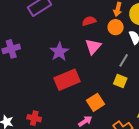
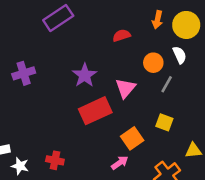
orange circle: (116, 27) -> (153, 63), moved
pink triangle: (93, 47) -> (125, 88), moved
yellow square: (120, 81) -> (164, 122), moved

